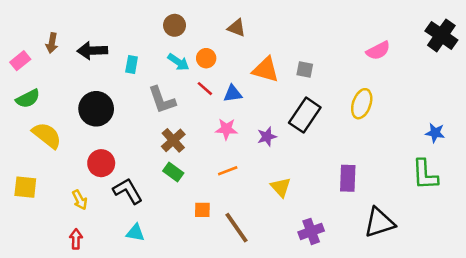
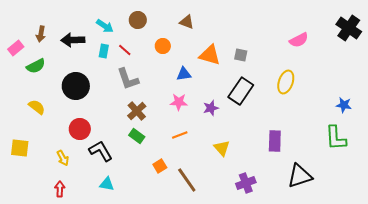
cyan arrow: (178, 62) -> (105, 26), moved
red line: (205, 89) -> (125, 50), moved
green semicircle: (28, 99) -> (36, 66), moved
yellow semicircle: (47, 135) -> (37, 107), size x0.7
orange square: (202, 210) -> (160, 166), turned -32

